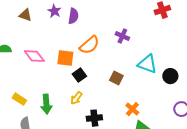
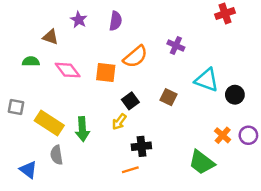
purple star: (54, 11) -> (79, 20), moved
brown triangle: (25, 15) -> (50, 37), moved
black square: (79, 75) -> (130, 101), moved
yellow rectangle: (19, 99) -> (49, 123), size x1.6
orange cross: (132, 109) -> (223, 135), moved

